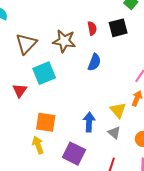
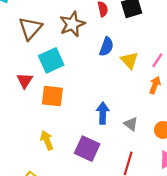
brown star: (64, 41) -> (72, 24), turned -30
yellow triangle: (118, 110) -> (129, 60), moved
orange square: (46, 122) -> (52, 96), moved

